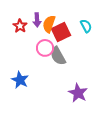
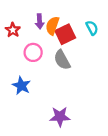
red star: (20, 26) -> (13, 30), moved
pink circle: (45, 48) -> (33, 52), moved
purple star: (78, 93) -> (60, 117), moved, turned -30

